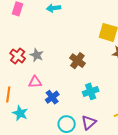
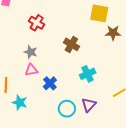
gray star: (37, 55) -> (31, 52), moved
red cross: (18, 56) -> (37, 23), moved

